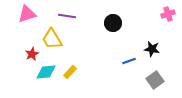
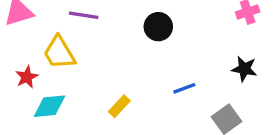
black star: (152, 49) -> (244, 69), moved
yellow rectangle: (70, 72) -> (119, 106), moved

